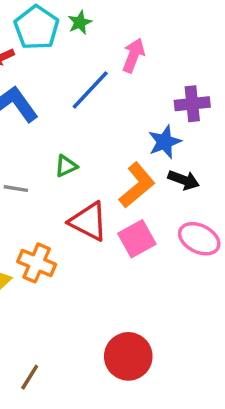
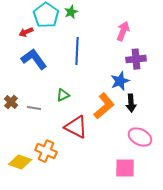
pink arrow: (133, 55) -> (123, 31), moved
blue line: (90, 90) -> (77, 51), turned -40
black arrow: (184, 180) -> (131, 103), turned 66
pink square: (137, 239) -> (125, 168), moved, turned 30

